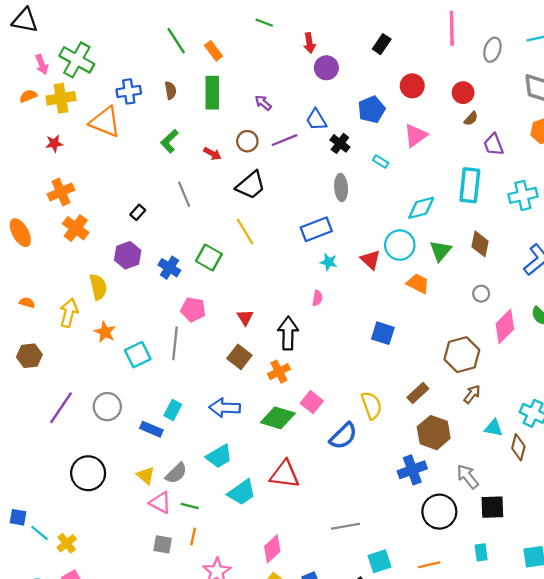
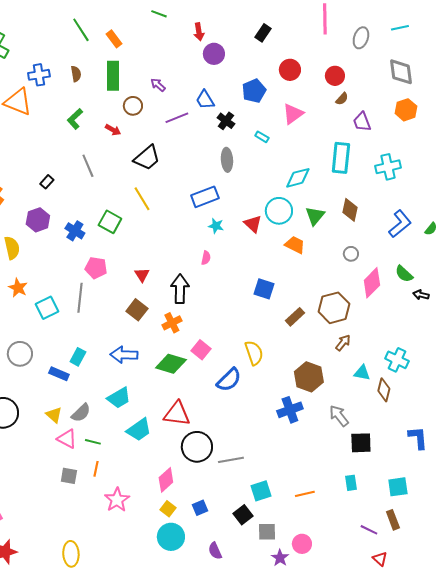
brown circle: (247, 141) -> (133, 106), moved
brown rectangle: (418, 393) -> (295, 317), moved
black circle: (439, 512) -> (197, 447), moved

